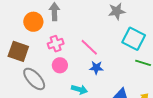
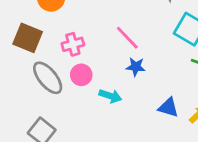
pink cross: (56, 44) -> (73, 44), moved
pink circle: (60, 65) -> (81, 75), moved

